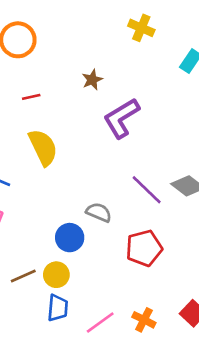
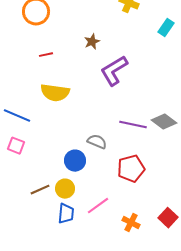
yellow semicircle: (43, 147) -> (55, 93), turned 124
purple line: (147, 190) -> (133, 125), turned -32
pink line: (100, 322) -> (98, 206), moved

